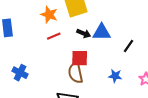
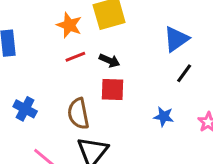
blue triangle: (102, 32) -> (176, 39), moved, turned -36
black arrow: (84, 33) -> (110, 61), moved
brown semicircle: (75, 73) -> (78, 114), moved

